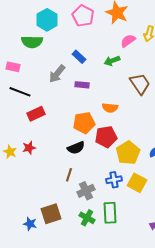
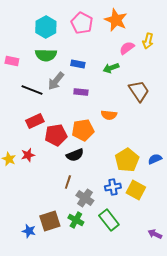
green semicircle: (32, 42) -> (46, 55), moved
blue rectangle: (79, 57) -> (78, 64), turned -32
pink rectangle: (13, 67) -> (12, 61), moved
black line: (20, 92) -> (32, 90), moved
red pentagon: (106, 137) -> (56, 135), moved
gray cross: (86, 191) -> (85, 198), turned -30
green rectangle: (110, 213) -> (109, 220), turned -35
green cross: (87, 218) -> (76, 220), moved

